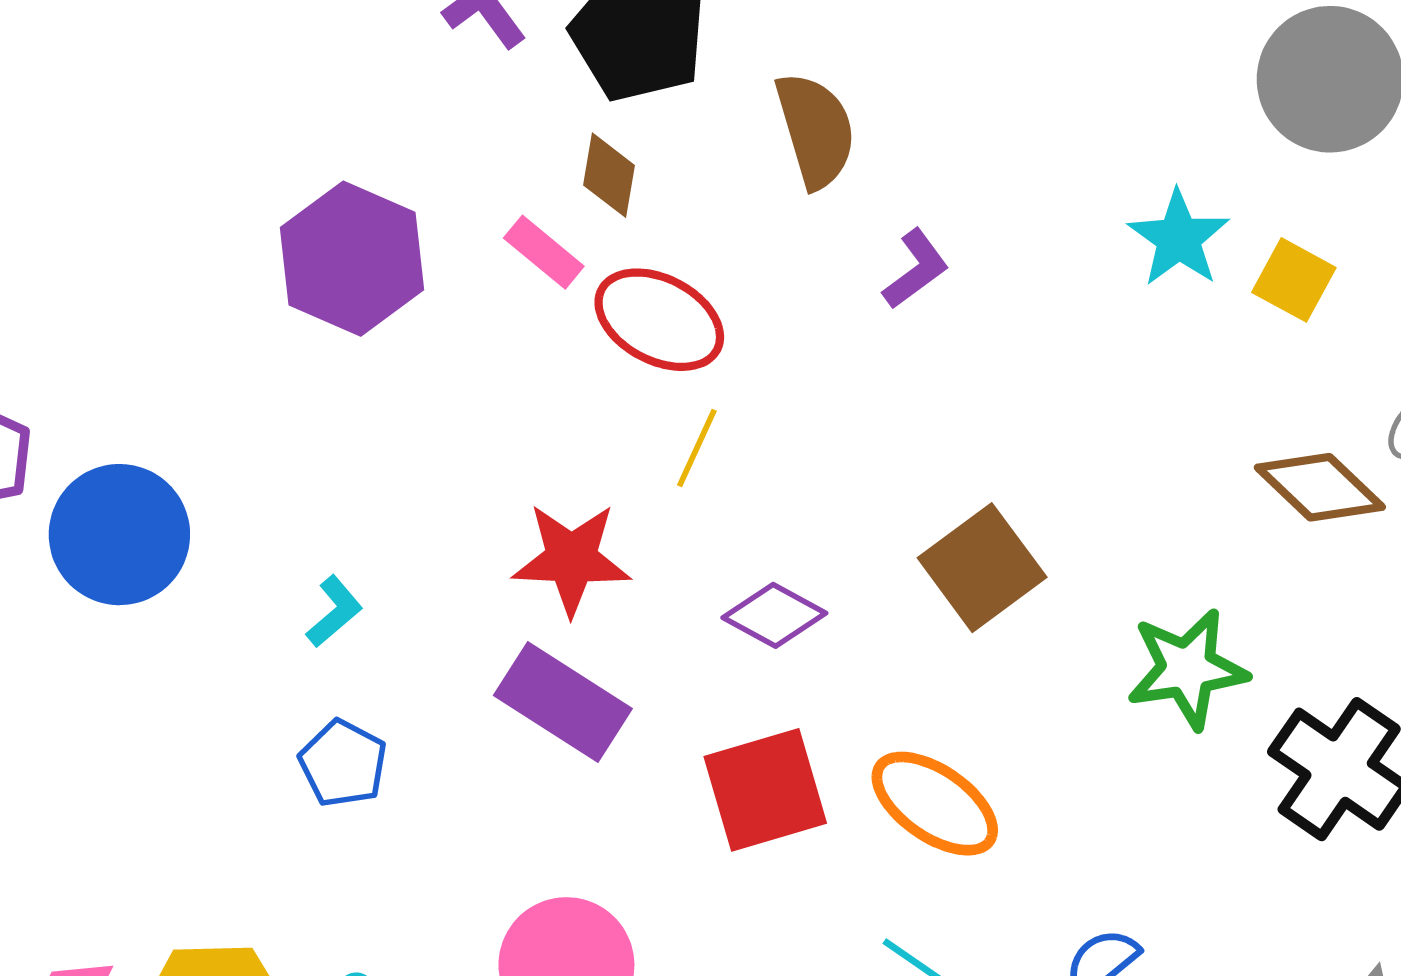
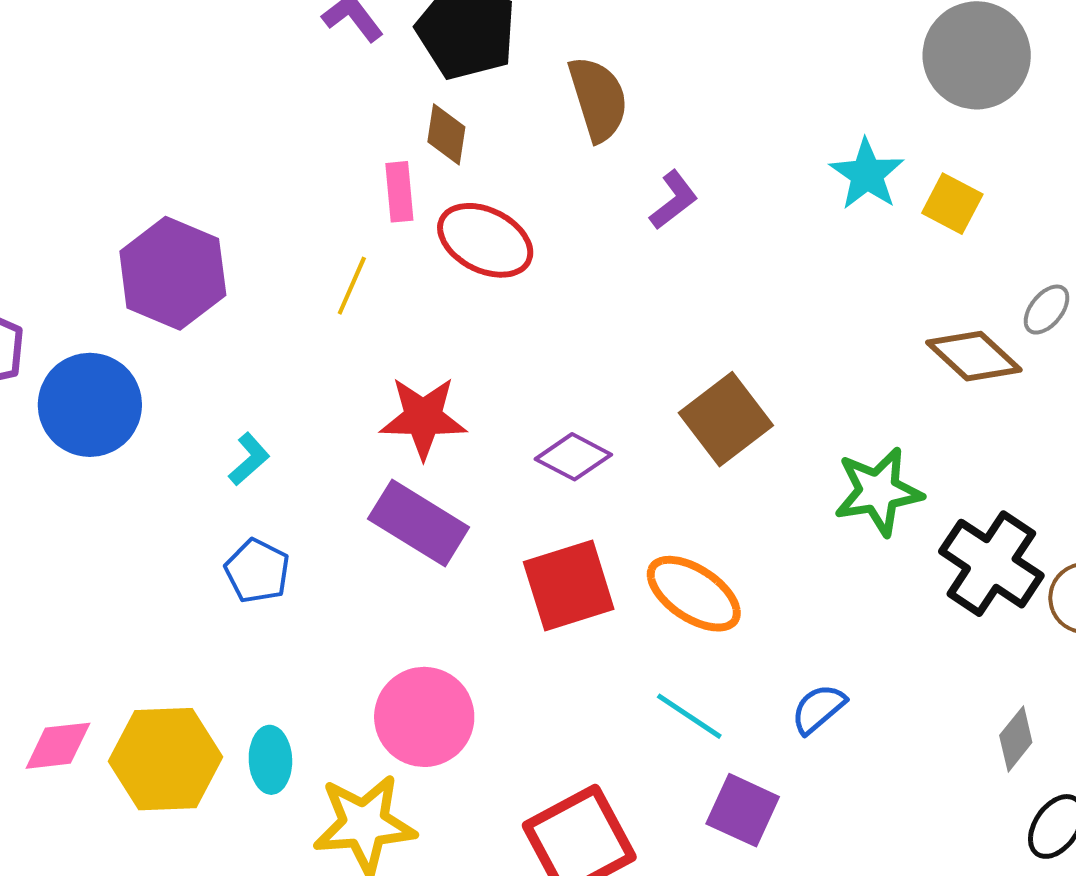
pink rectangle: (544, 252) -> (399, 192), turned 46
purple hexagon: (352, 259) -> (173, 273), moved
yellow line: (697, 448) -> (352, 286), moved

